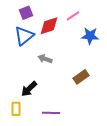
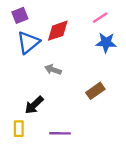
purple square: (26, 13) -> (20, 15), moved
pink line: (73, 16) -> (100, 18), moved

